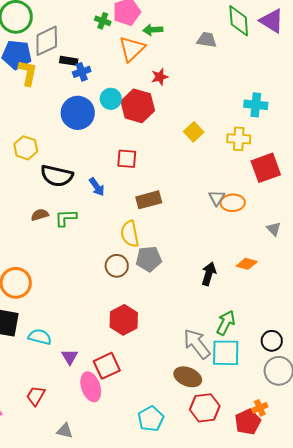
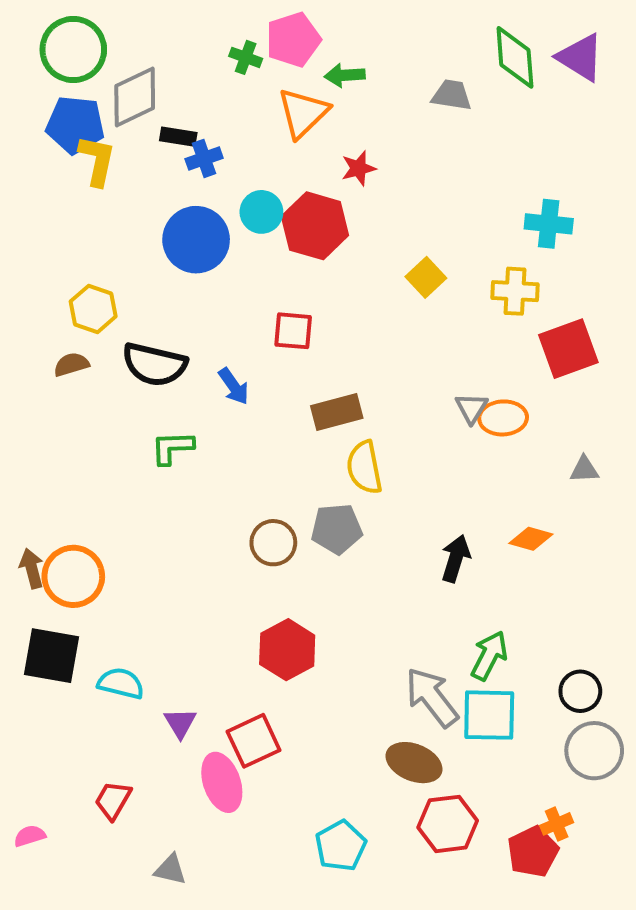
brown semicircle: (40, 215) -> (71, 364), moved
gray triangle: (274, 229) -> (584, 469), turned -49
yellow semicircle: (130, 234) -> (364, 467), moved

